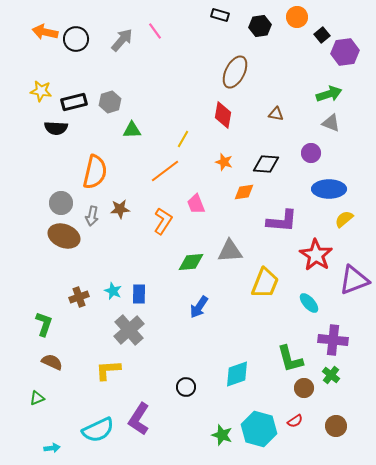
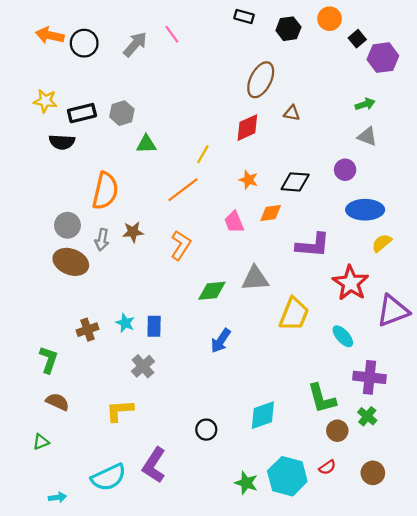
green arrow: (329, 94) -> (365, 104), size x0.7
brown triangle: (276, 114) -> (292, 113), moved
red diamond: (223, 115) -> (247, 128), turned 56
pink trapezoid: (196, 204) -> (234, 222), moved
gray cross: (129, 330) -> (143, 366), size x0.7

